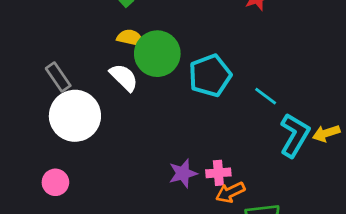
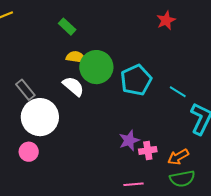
purple star: (183, 173) -> (129, 140), moved
pink circle: (55, 182) -> (29, 152), moved
orange arrow: (230, 192) -> (178, 157), moved

